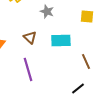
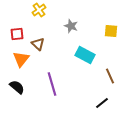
brown triangle: (30, 37) -> (38, 44), moved
cyan rectangle: (61, 40) -> (85, 55), turned 30

